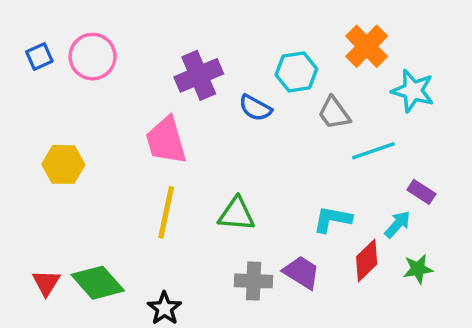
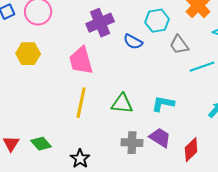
yellow hexagon: (63, 164) -> (28, 54), moved
cyan L-shape: (332, 219) -> (163, 104), moved
red diamond: (367, 260) -> (191, 150), moved
green diamond: (98, 283) -> (41, 144), size x0.7

